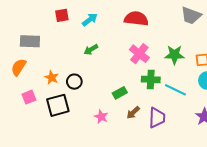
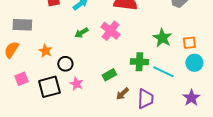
pink cross: (139, 54) -> (110, 31), moved
green star: (174, 55) -> (162, 38), turned 30
orange star: (52, 77) -> (45, 51), moved
pink star: (101, 117) -> (76, 84), moved

